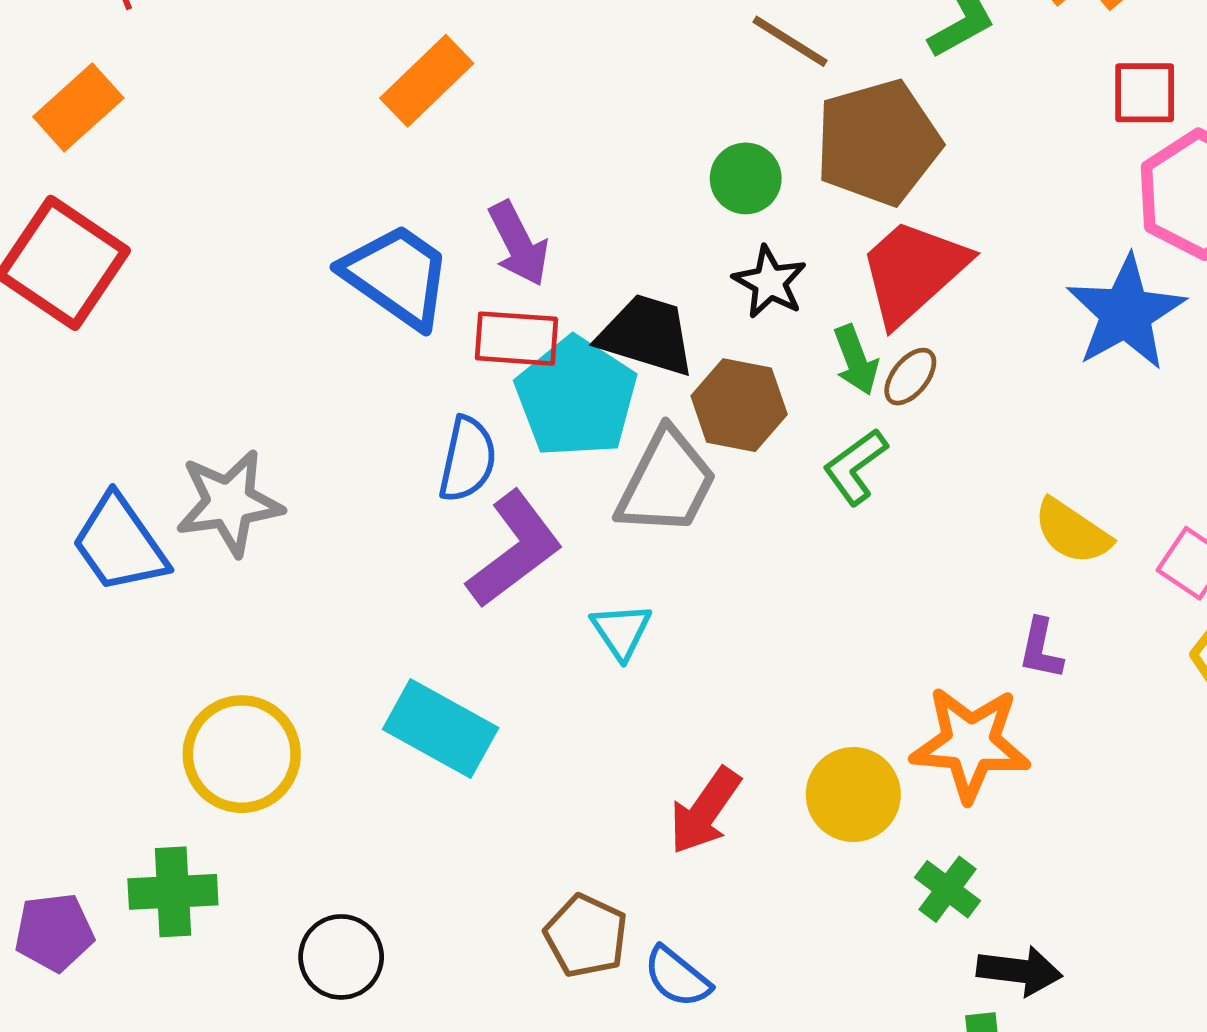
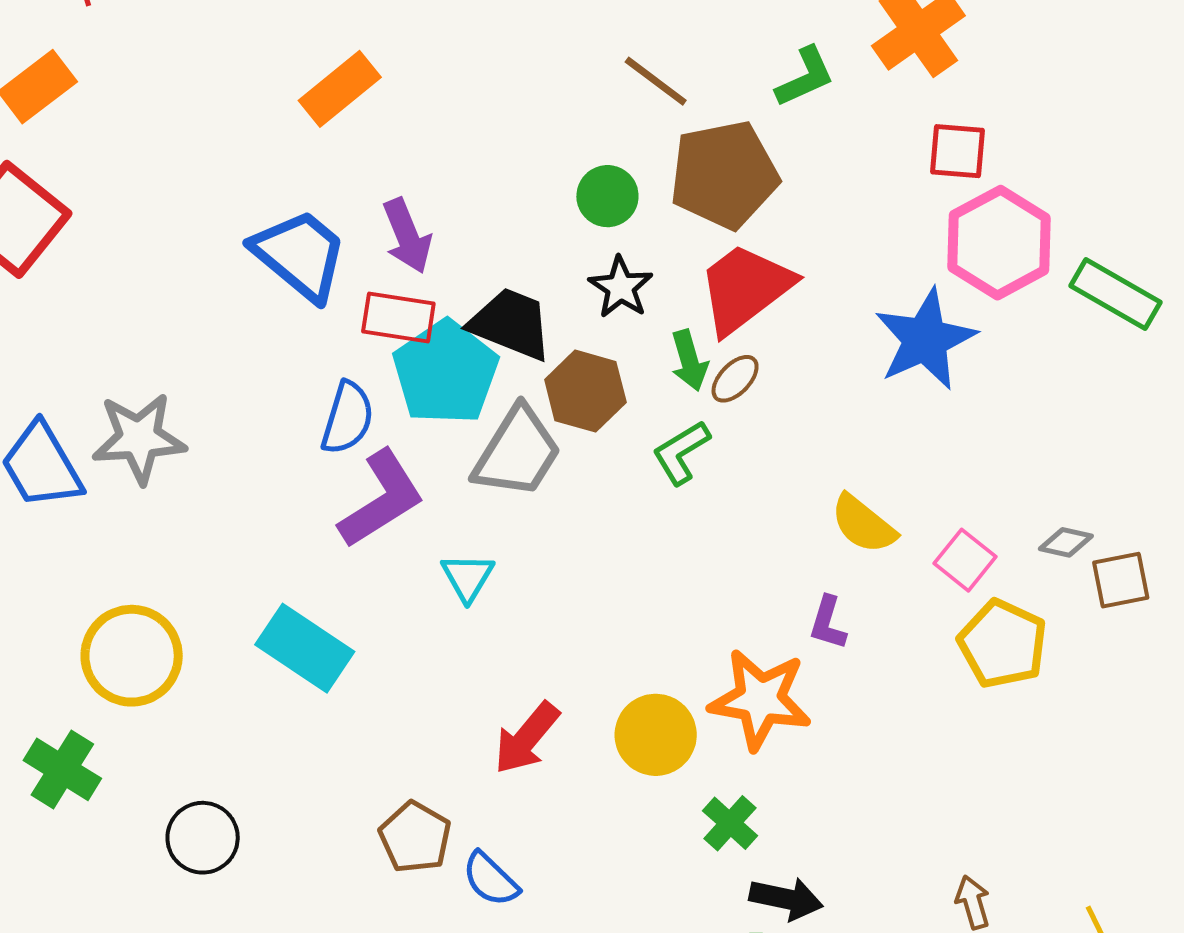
green cross: (173, 892) -> (62, 769), turned 30

